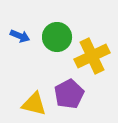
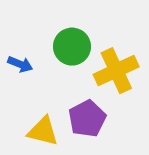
blue arrow: (20, 36) -> (20, 64), moved

